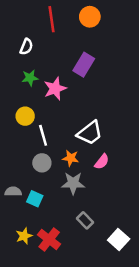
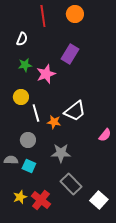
orange star: (71, 158) -> (54, 122), moved
pink semicircle: (102, 162) -> (105, 135), moved
gray circle: (42, 163) -> (28, 140), moved
gray rectangle: (85, 220) -> (71, 184), size x1.5

